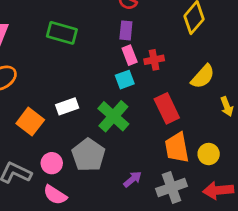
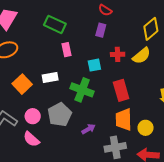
pink rectangle: (130, 55) -> (67, 50), moved
yellow semicircle: (203, 76) -> (142, 56), moved
green cross: (113, 116) -> (82, 90), turned -30
purple arrow: (133, 179) -> (88, 129), moved

